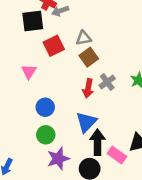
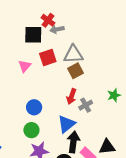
gray triangle: (84, 38) -> (73, 54), size x1.5
pink triangle: (29, 71) -> (25, 66), moved
gray cross: (107, 82) -> (86, 105), moved

